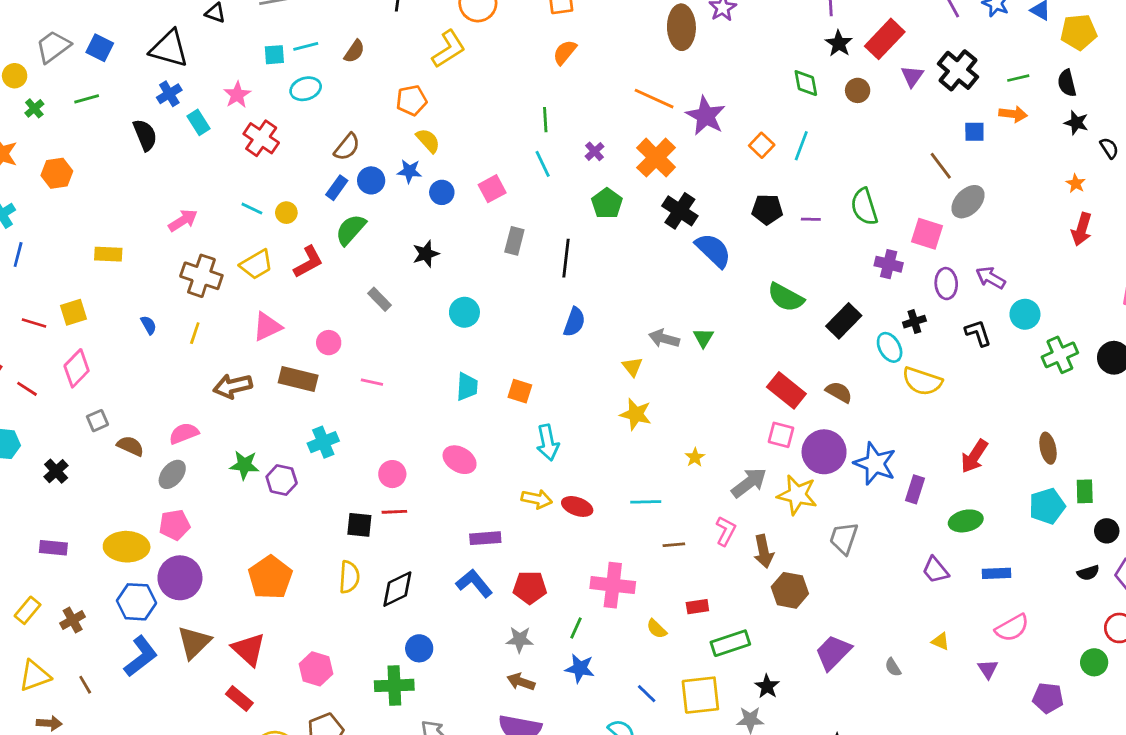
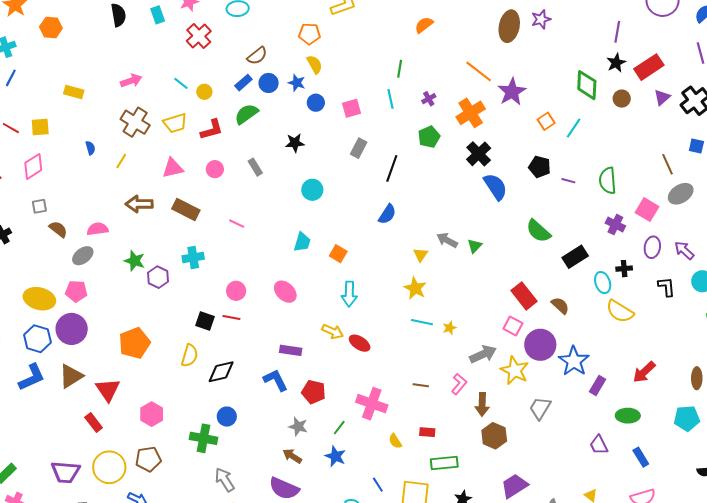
green diamond: (806, 83) -> (587, 85), size x1.4
pink circle: (329, 343) -> (215, 169), moved
cyan line: (646, 502) -> (422, 322), moved
blue rectangle: (997, 573) -> (641, 457), turned 48

